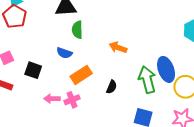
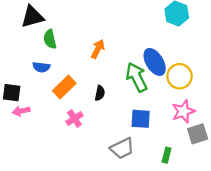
orange arrow: (118, 47) -> (98, 49), turned 108
pink arrow: (52, 99) -> (21, 111), moved
pink cross: (72, 100) -> (74, 118), moved

